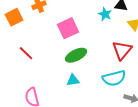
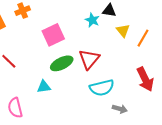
red triangle: (122, 50) -> (89, 59), moved
cyan triangle: (73, 80) -> (44, 87), moved

